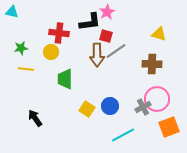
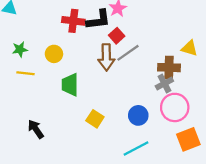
red cross: (59, 33) -> (73, 21), moved
yellow triangle: (159, 34) -> (189, 48), moved
red square: (106, 36) -> (117, 36), turned 32
blue circle: (110, 106) -> (138, 115), moved
gray cross: (143, 107) -> (164, 84), moved

